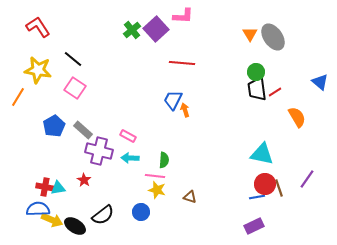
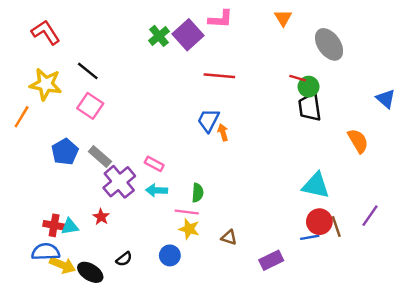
orange triangle: (250, 34) -> (283, 18), moved
red line: (275, 92) -> (298, 78), moved, turned 48
purple cross: (99, 151) -> (119, 182), turned 36
black semicircle: (103, 215) -> (124, 259), size x0.6
purple rectangle: (254, 226) -> (271, 260), moved

